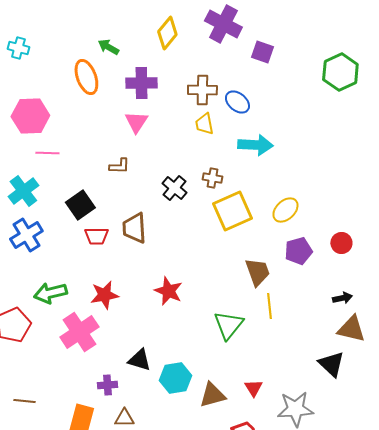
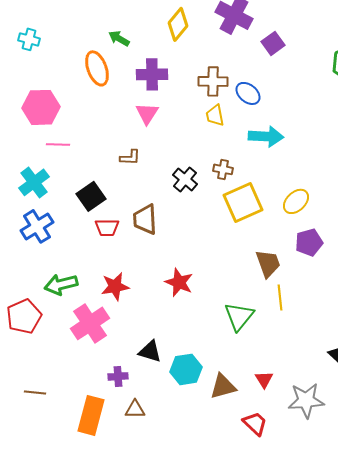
purple square: (262, 52) -> (273, 43), turned 35

